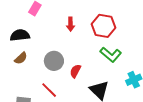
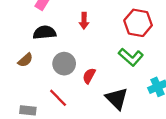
red hexagon: (104, 26) -> (138, 23), moved
black semicircle: (20, 35) -> (45, 33), moved

